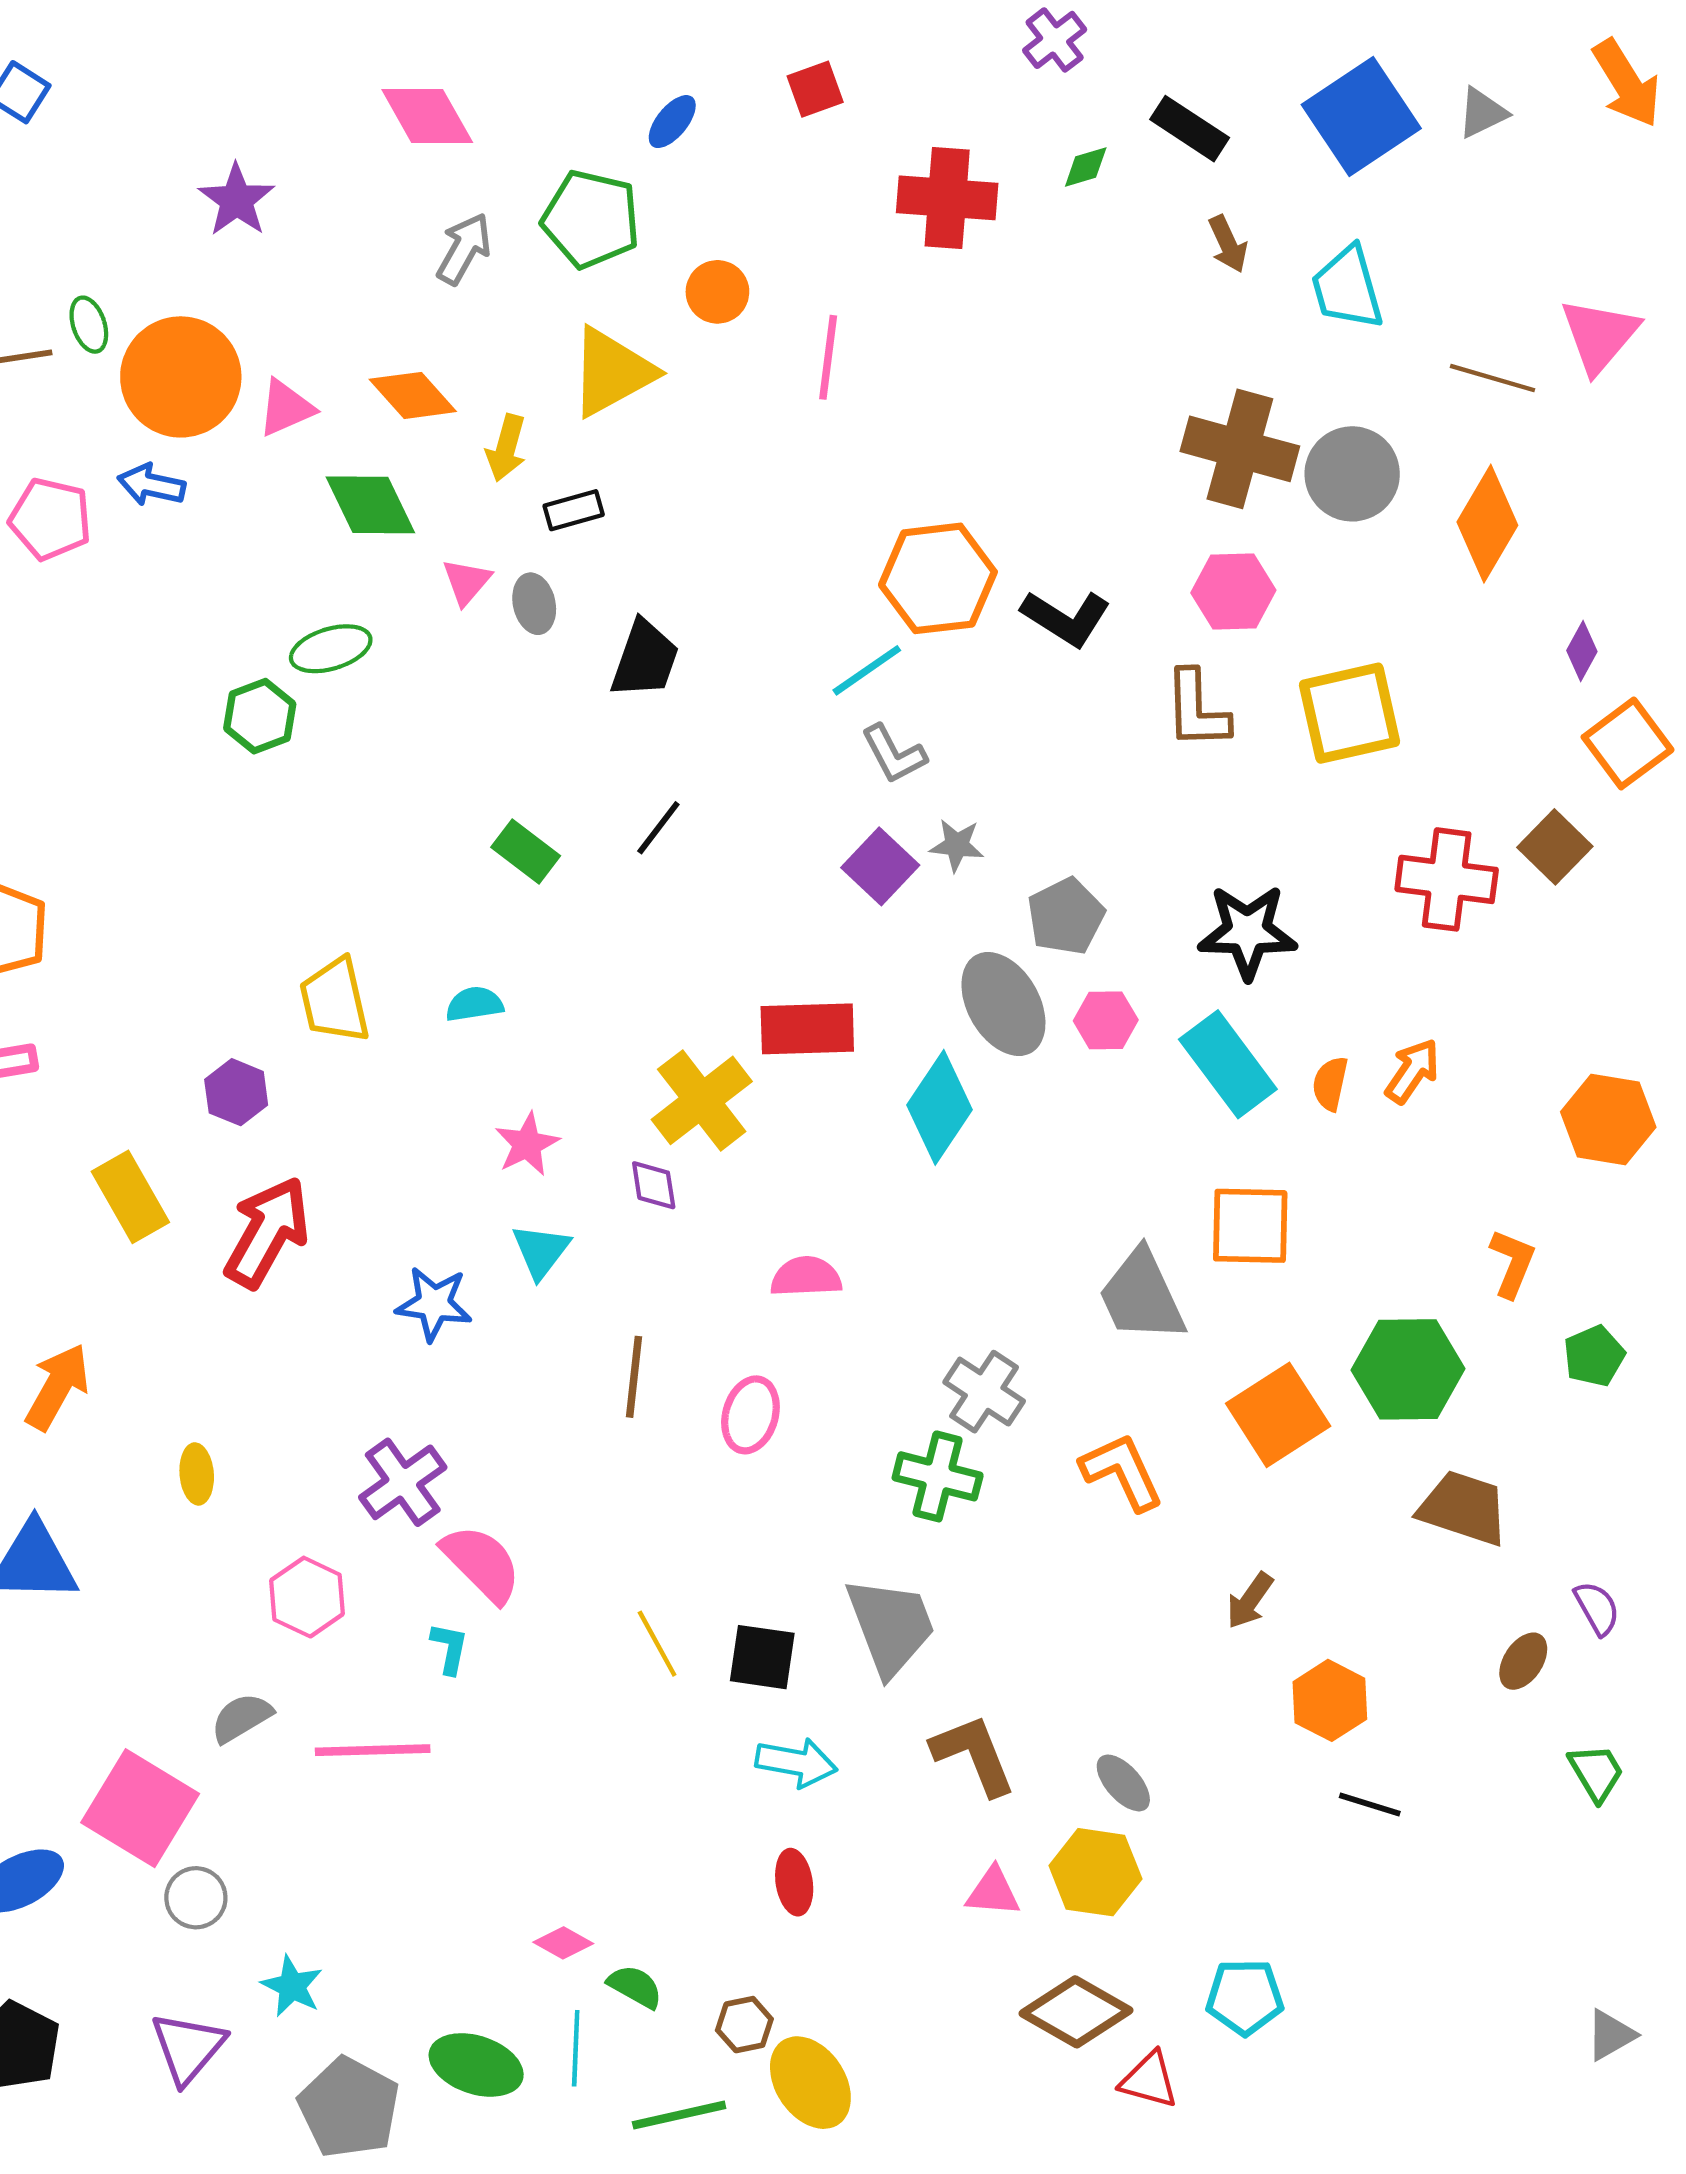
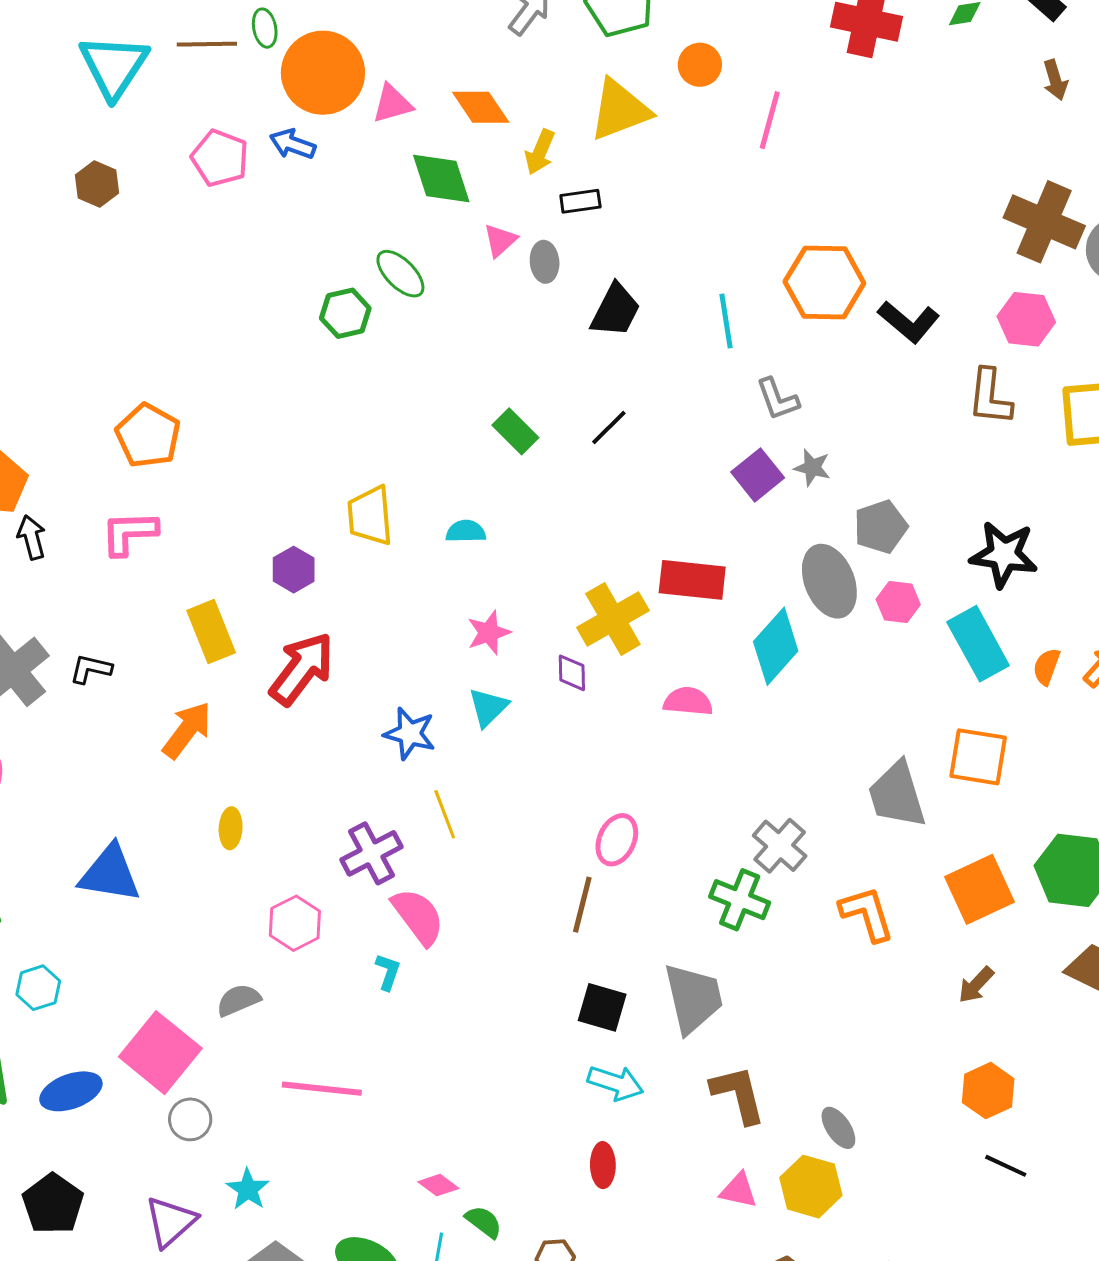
green ellipse: (331, 649) -> (400, 274), turned 54
cyan line: (867, 670) -> (726, 321), moved, turned -72
pink semicircle: (806, 1277) -> (688, 701), moved
brown line: (634, 1377) -> (582, 905), moved
orange arrow: (57, 1387) -> (187, 730), moved
brown arrow: (1250, 1601) -> (976, 985), moved
yellow line: (657, 1644) -> (445, 814), moved
pink line: (373, 1750) -> (322, 1089), moved

